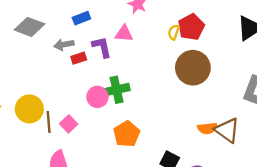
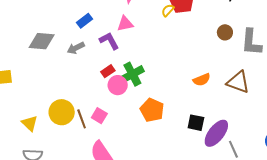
yellow semicircle: (174, 32) -> (168, 10), turned 40
red rectangle: (79, 58) -> (108, 71), moved
brown circle: (193, 68) -> (225, 32), moved, size x0.5
orange semicircle: (207, 128) -> (202, 80), moved

